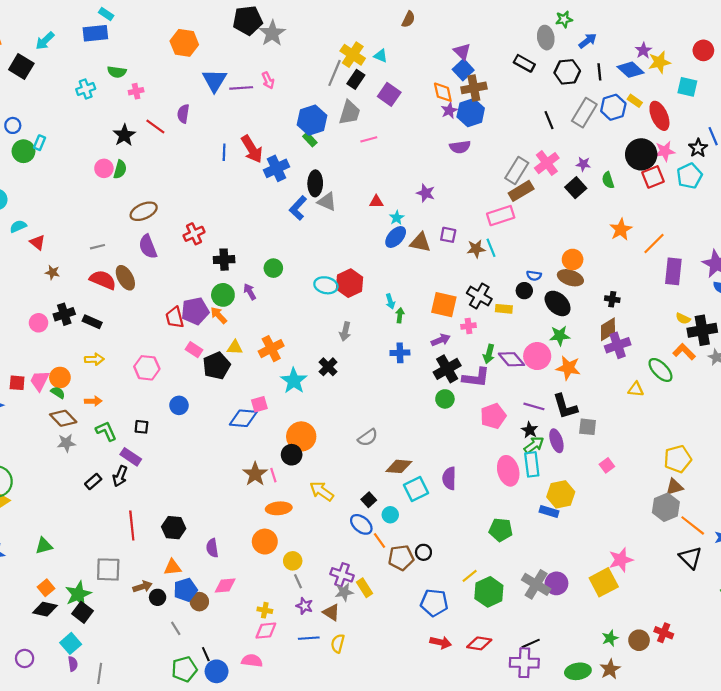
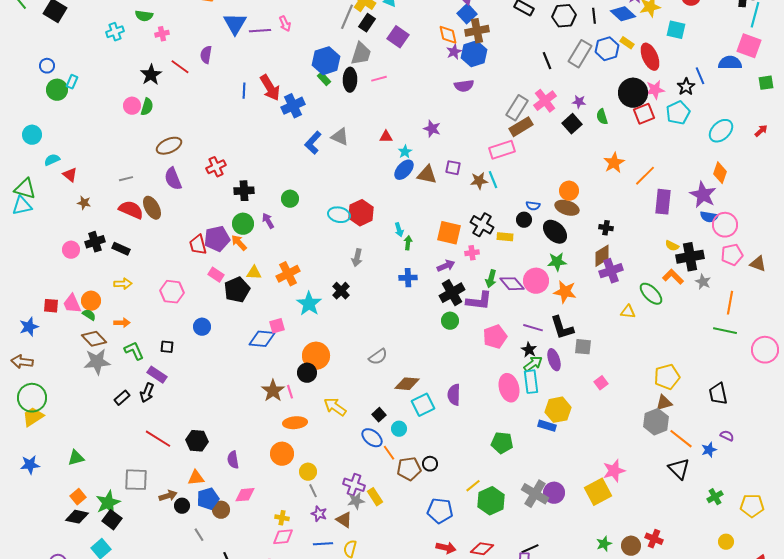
black ellipse: (315, 183) -> (350, 80), moved
pink trapezoid: (40, 381) -> (72, 304), turned -50
gray star: (66, 443) -> (97, 362), size x1.5
red line: (132, 525) -> (158, 439), turned -52

